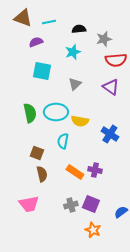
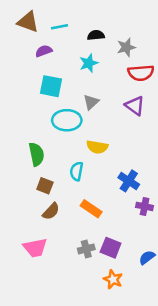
cyan ellipse: (56, 112) -> (67, 120), moved
green semicircle: (30, 113) -> (36, 154), moved
blue cross: (110, 134) -> (129, 181), moved
purple cross: (95, 170) -> (145, 206), moved
brown semicircle: (42, 174) -> (51, 211), turned 56

